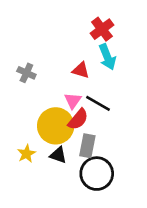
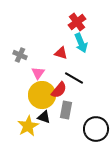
pink triangle: (73, 101) -> (38, 73), moved
yellow star: (26, 154) -> (28, 126), moved, size x1.5
black circle: (97, 174) -> (96, 129), moved

